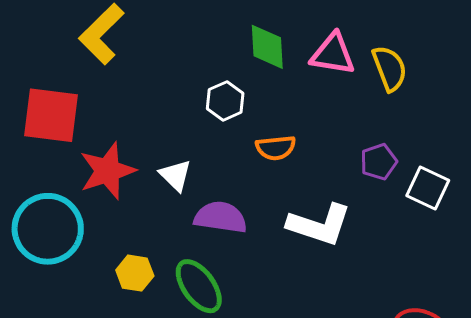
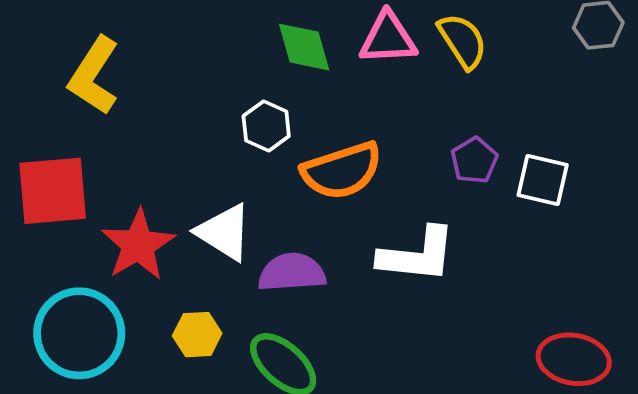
orange semicircle: (276, 148) -> (342, 171), size x1.6
white triangle: (175, 175) -> (224, 232), size x1.4
yellow hexagon: (135, 273) -> (197, 335), moved

